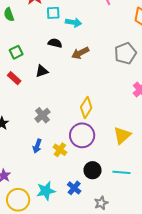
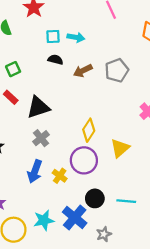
cyan square: (53, 13) -> (53, 36), moved
gray pentagon: (125, 53) -> (117, 70), moved
black triangle: (42, 71) -> (38, 107), moved, size x1.6
yellow triangle: (122, 135) -> (120, 148), moved
blue arrow: (37, 146) -> (35, 171), size x1.5
blue cross: (74, 188) -> (75, 217), size x1.6

